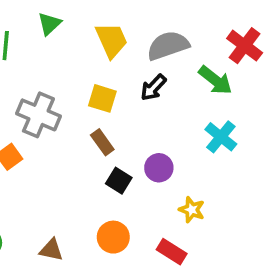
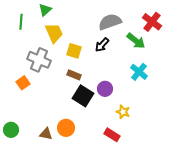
yellow trapezoid: (111, 40) -> (54, 33), moved
brown rectangle: (102, 142) -> (74, 75), turned -32
black square: (119, 181) -> (83, 96), size x1.5
orange circle: (113, 237) -> (66, 128), moved

